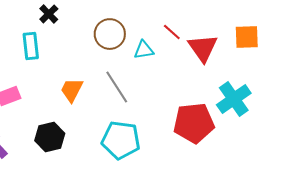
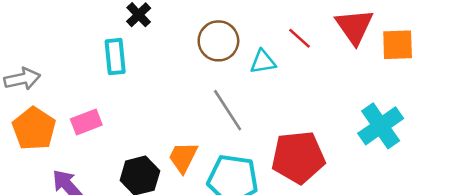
red triangle: (203, 48) -> (354, 26), moved
orange trapezoid: (72, 90) -> (183, 157), moved
red pentagon: (194, 123) -> (298, 157), moved

